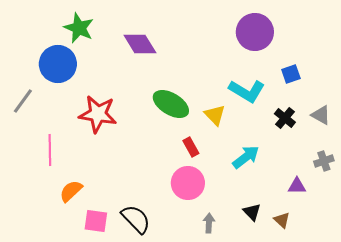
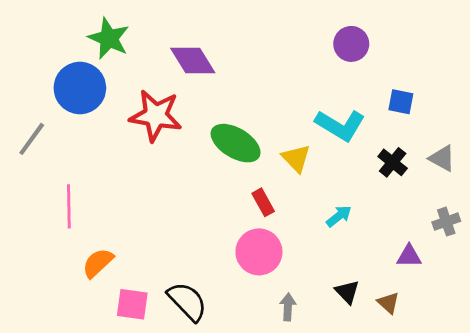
purple circle: (255, 32) -> (351, 44), size x0.7
blue square: (291, 74) -> (401, 102), turned 30
red star: (98, 114) -> (156, 116), moved
cyan arrow: (246, 157) -> (339, 216), size x0.7

